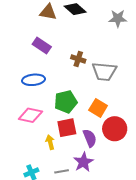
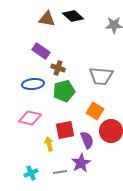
brown cross: (78, 59) -> (58, 68), moved
green pentagon: (66, 102) -> (64, 91), moved

